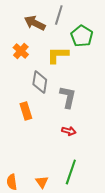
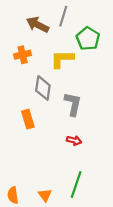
orange cross: (21, 51) -> (23, 55), turned 35

